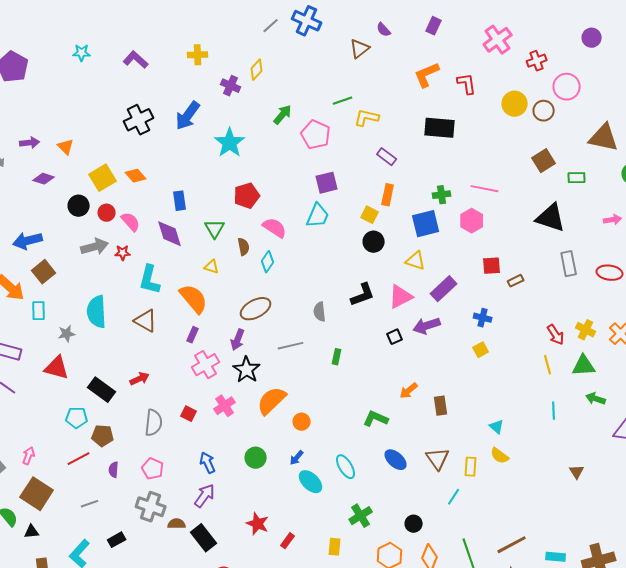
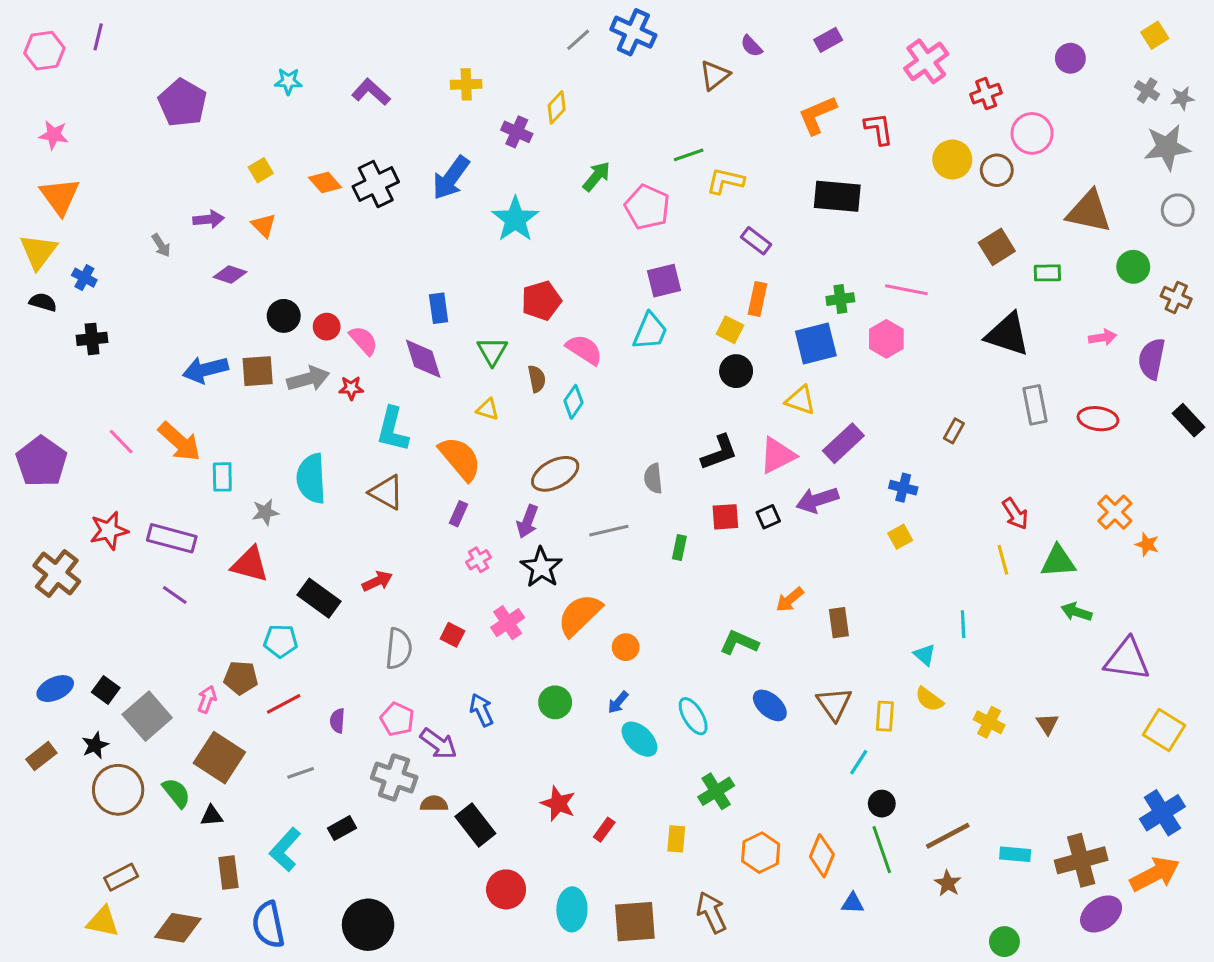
purple rectangle: (434, 26) -> (828, 40), turned 36
orange diamond: (136, 176) -> (325, 182), moved
yellow square: (103, 178) -> (261, 170), moved, size x0.6
red square: (492, 266) -> (725, 517), moved
brown square: (44, 272) -> (258, 371), moved, turned 35
brown rectangle: (516, 281) -> (954, 431), turned -35
yellow cross: (586, 330) -> (989, 722), moved
pink cross: (206, 365) -> (478, 560), size x0.6
cyan line: (554, 411) -> (963, 624), moved
brown pentagon: (103, 436) -> (241, 678), moved
purple arrow: (205, 496) -> (439, 744), moved, turned 90
black circle: (414, 524) -> (882, 804), moved

